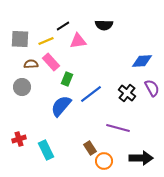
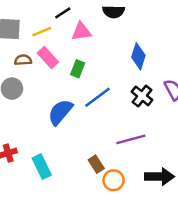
blue diamond: (142, 61) -> (138, 56), moved, turned -70
green rectangle: (67, 79) -> (78, 69), moved
purple line: (118, 128) -> (131, 139), turned -30

